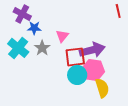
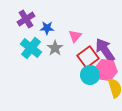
purple cross: (22, 14) -> (26, 19), moved, turned 30
purple arrow: (92, 50) -> (105, 50), turned -110
red square: (75, 57) -> (88, 57), turned -30

